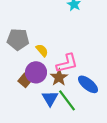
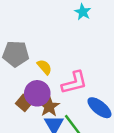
brown star: (59, 77) -> (49, 106), moved

